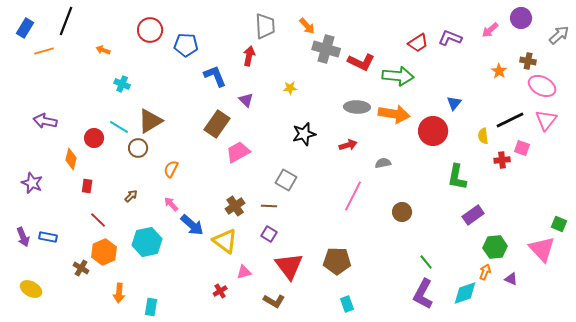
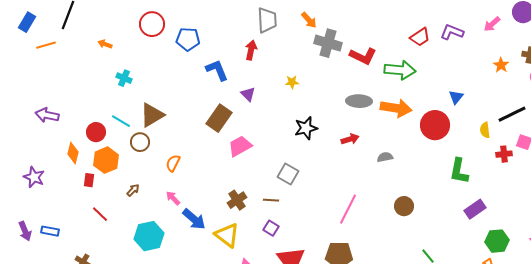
pink line: (353, 196) -> (348, 209), moved
orange hexagon: (104, 252) -> (106, 160), moved

